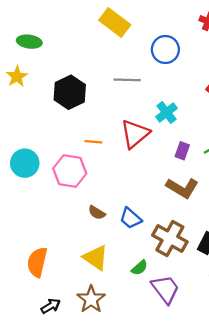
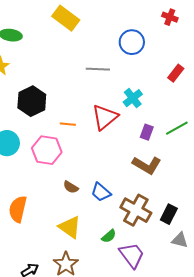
yellow rectangle: (115, 23) -> (66, 18), moved
black hexagon: (70, 92) -> (32, 101), moved
orange semicircle: (37, 262) -> (18, 209), moved

